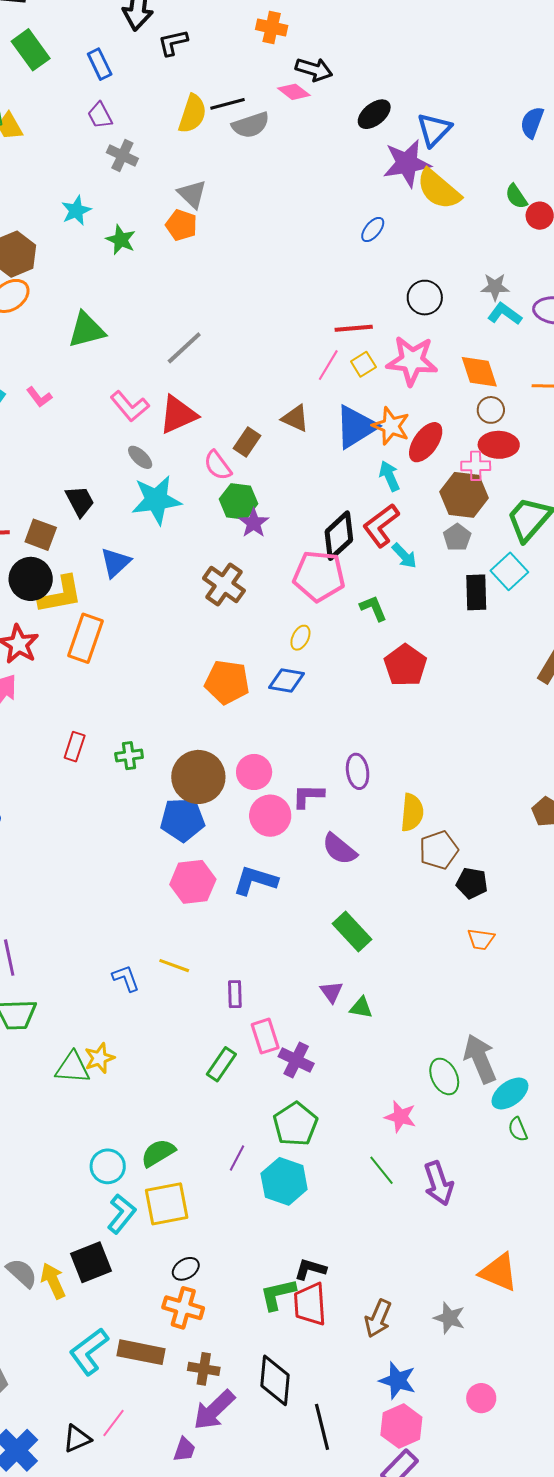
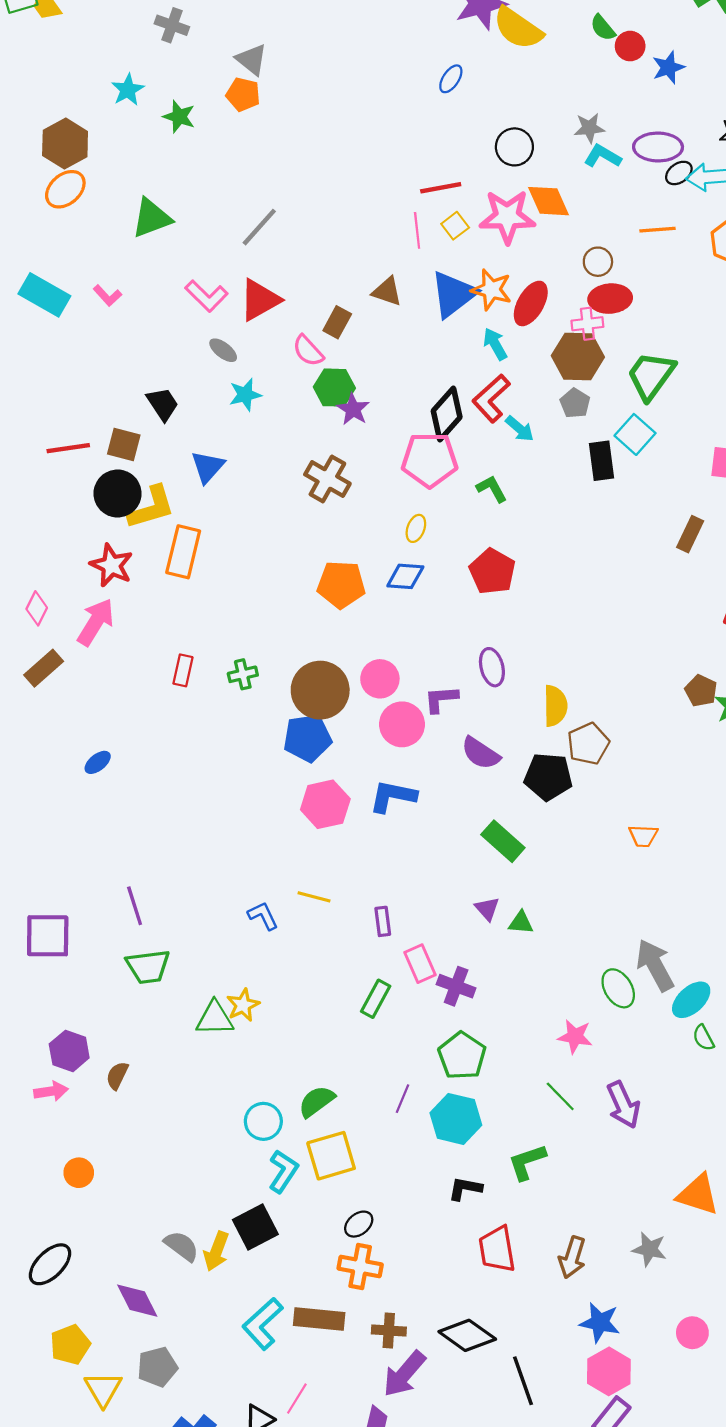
pink line: (328, 365) -> (417, 230), turned -32
orange diamond: (479, 372) -> (549, 201), moved
cyan star: (156, 500) -> (245, 395), size x0.6
red pentagon: (405, 665) -> (492, 571), moved
black pentagon: (472, 883) -> (548, 777), moved, size x1.4
black L-shape: (310, 1269) -> (465, 1189), moved
yellow arrow: (53, 1281) -> (216, 1251), turned -129
green L-shape: (278, 1294) -> (527, 1162), moved
black diamond: (275, 1380) -> (467, 1335), turned -54

